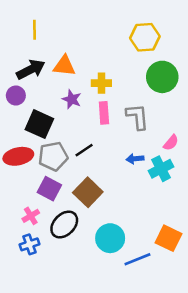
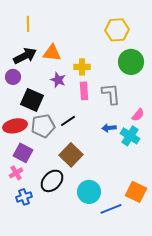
cyan cross: (161, 169) -> (130, 136), turned -30
purple square: (49, 189) -> (23, 153), moved
pink cross: (31, 216) -> (16, 173), moved

